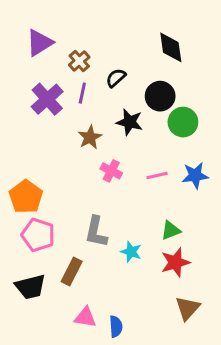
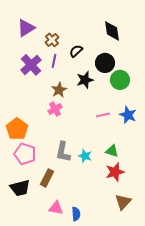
black star: (130, 122) -> (85, 80), turned -30
pink cross: (111, 171) -> (55, 109), moved, turned 32
blue star: (195, 175) -> (128, 115), turned 30
green triangle: (171, 230) -> (112, 151), turned 40
cyan star: (131, 252) -> (85, 156), moved

